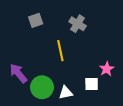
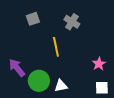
white square: (92, 84) -> (102, 88), moved

